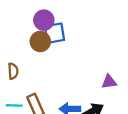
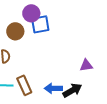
brown circle: (40, 41) -> (15, 31), moved

